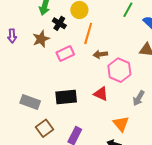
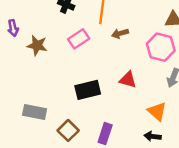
brown star: (41, 39) -> (37, 45), moved, turned -30
pink hexagon: (119, 70) -> (161, 47), moved
gray rectangle: (30, 102) -> (35, 112), moved

